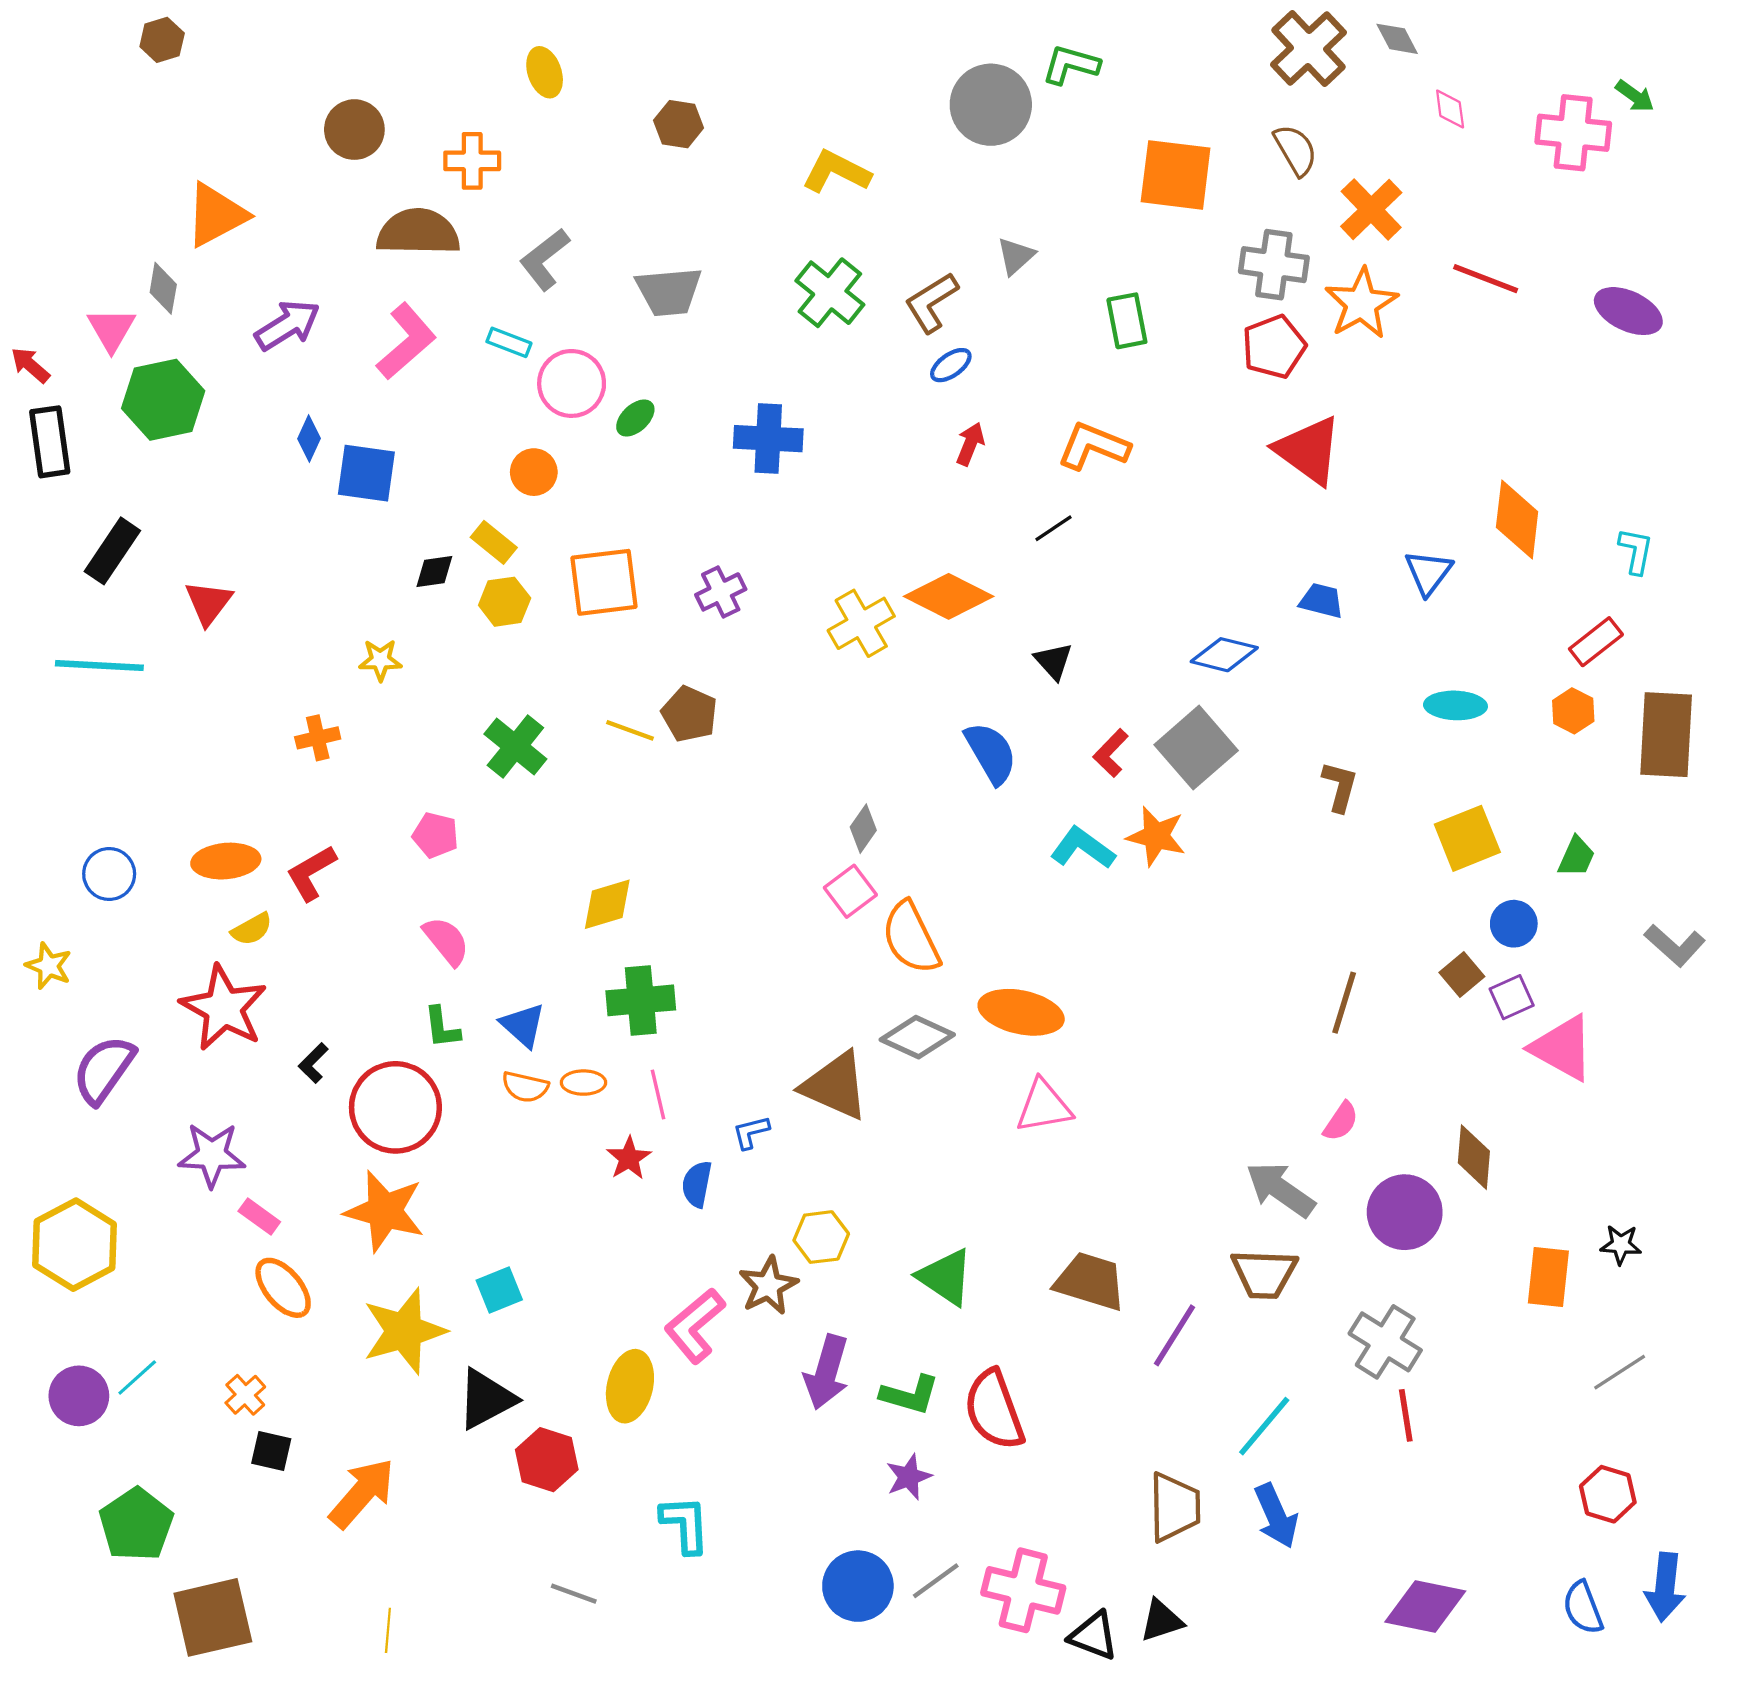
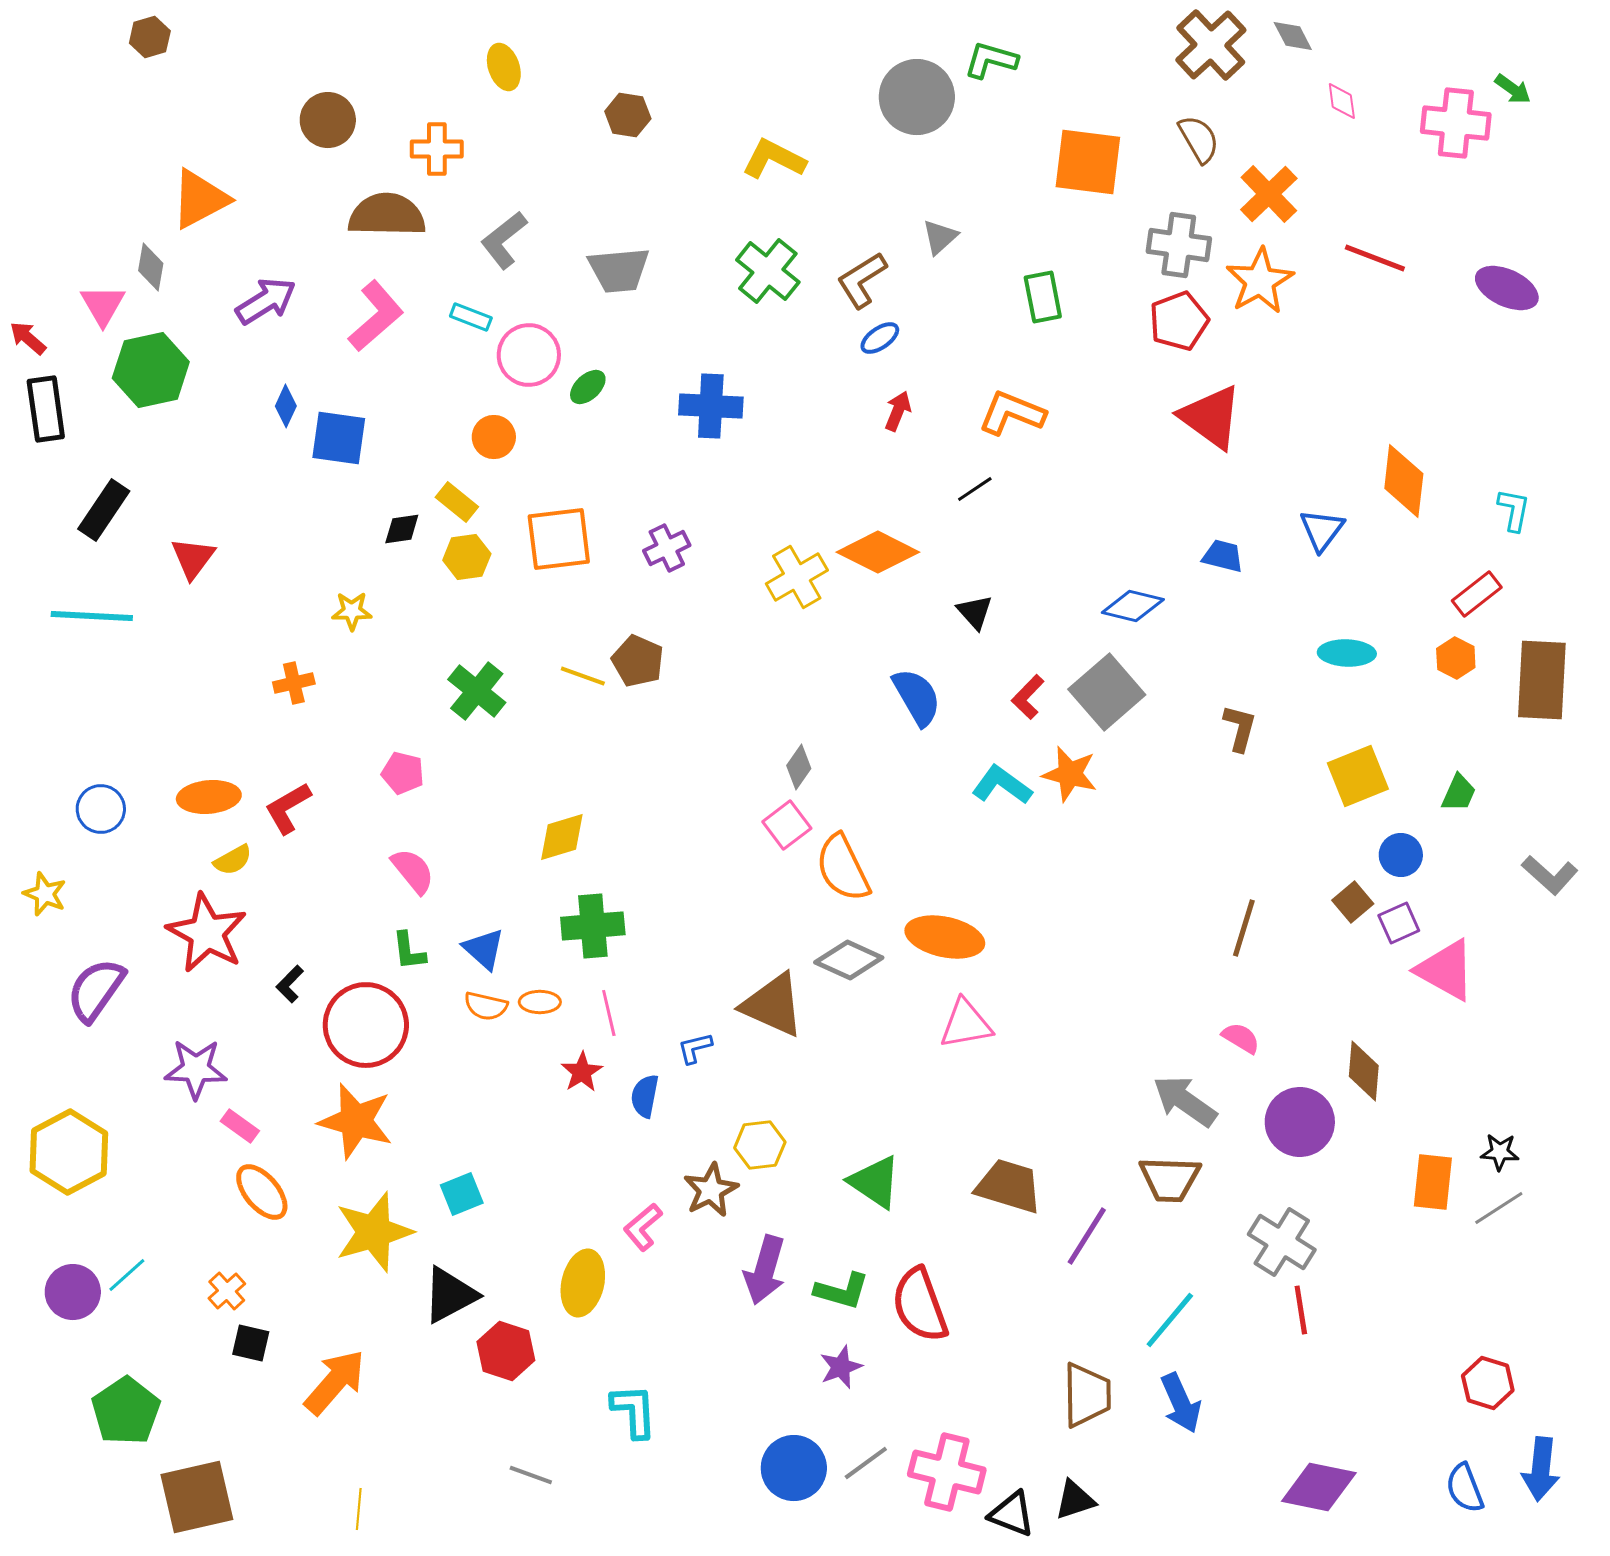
pink semicircle: (1341, 1121) -> (1241, 1038), turned -93
pink L-shape: (695, 1326) -> (643, 1227), size x0.7
gray line: (1620, 1372) -> (1499, 1208), moved

